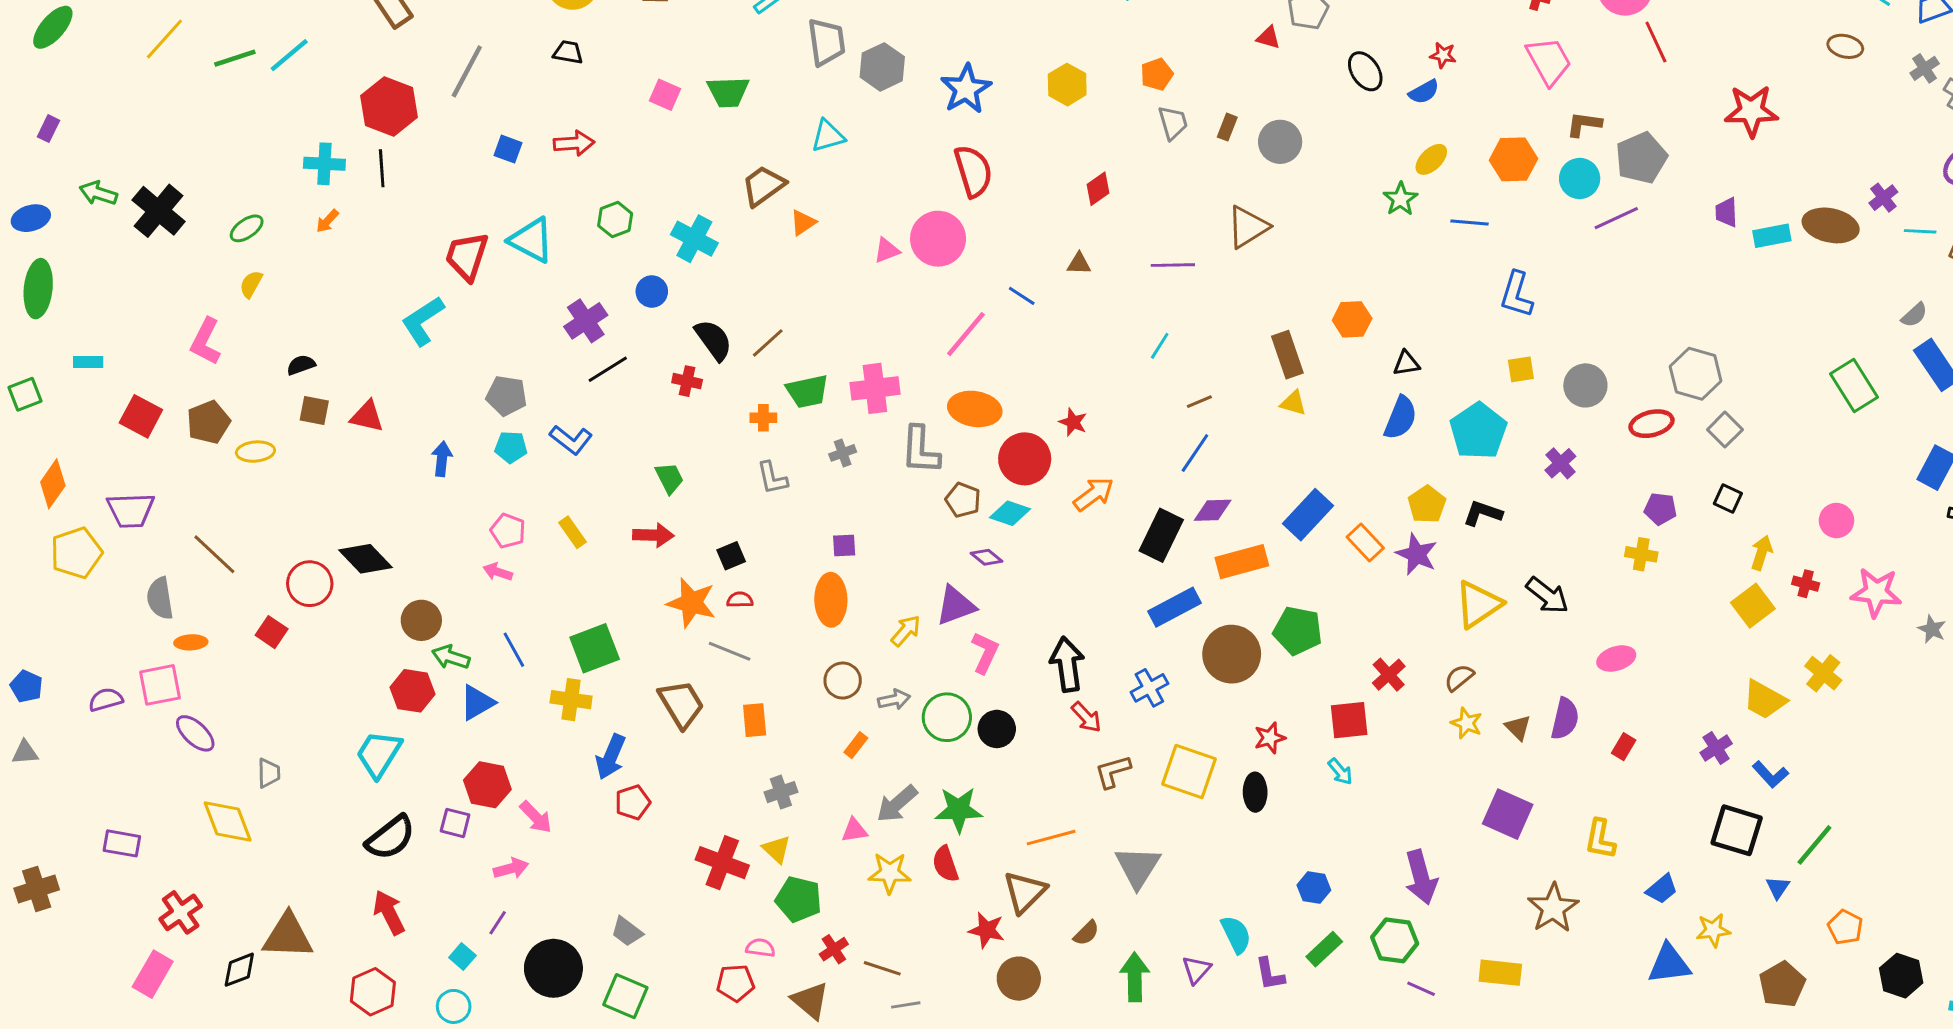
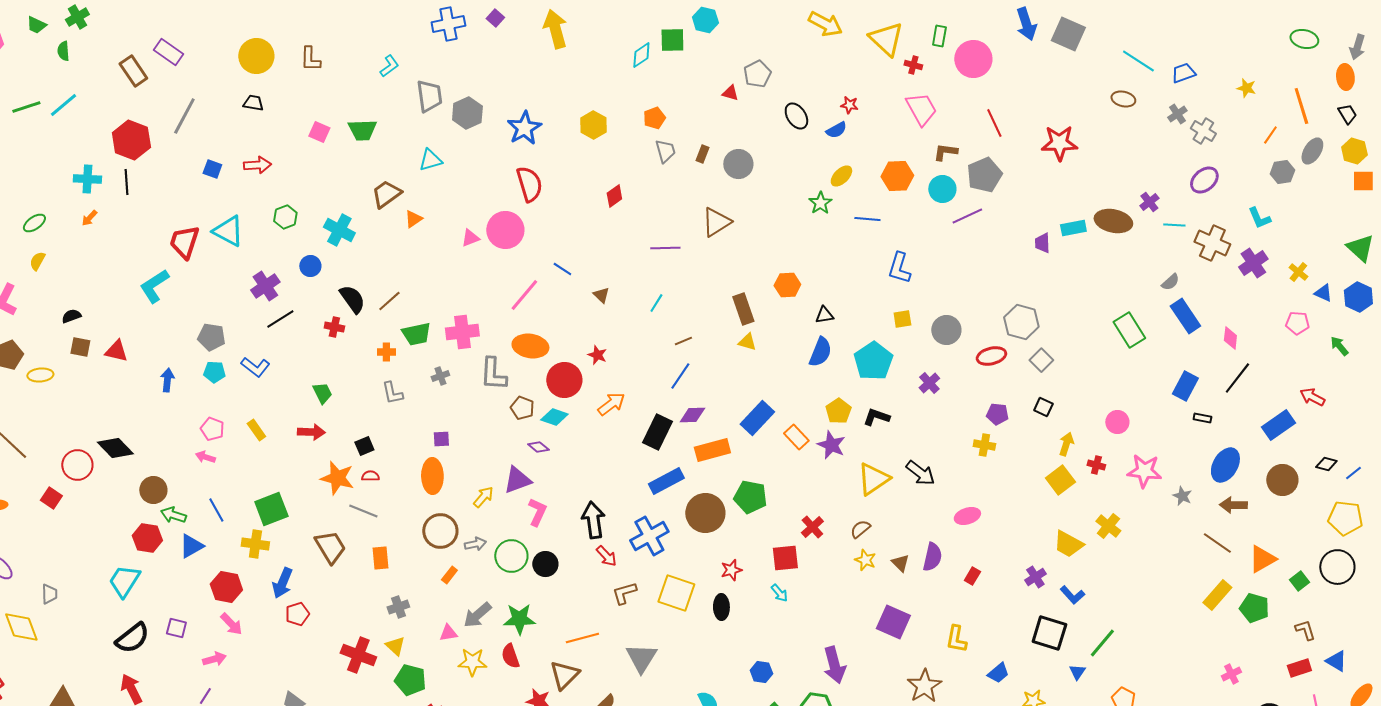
red line: (1656, 42) -> (994, 123), moved
purple trapezoid: (1726, 212) -> (1042, 243), moved
brown triangle: (1079, 264) -> (601, 295), moved, turned 42
brown circle: (843, 681) -> (440, 531), size x1.4
blue cross: (1149, 688) -> (649, 536), size x1.5
red hexagon: (487, 785) -> (226, 587), moved

